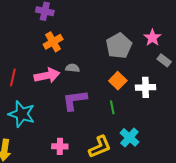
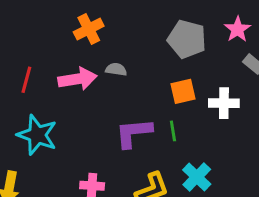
gray pentagon: (119, 46) -> (187, 39), turned -30
orange square: (118, 81) -> (183, 91), turned 30
purple L-shape: (75, 100) -> (134, 133), moved

